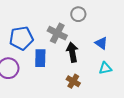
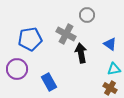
blue rectangle: (40, 58) -> (49, 82), moved, turned -30
brown cross: (73, 81) -> (110, 88), moved

